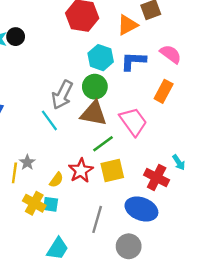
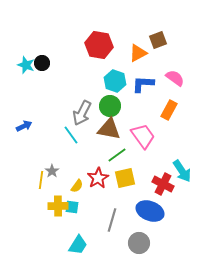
cyan arrow: (179, 162) -> (182, 171), size x1.6
yellow cross: (34, 203) -> (58, 206), turned -30

